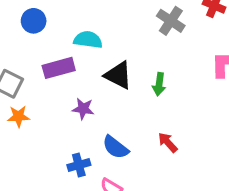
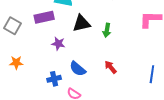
black triangle: (118, 75) -> (81, 23), turned -42
orange star: (19, 116) -> (16, 63), moved

